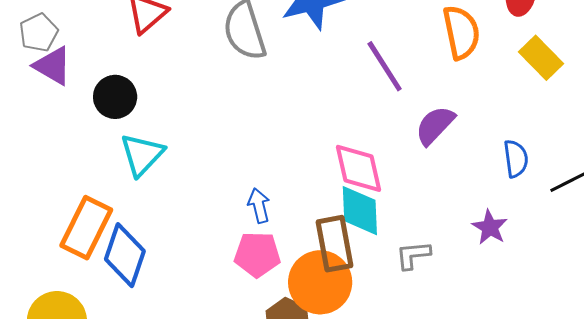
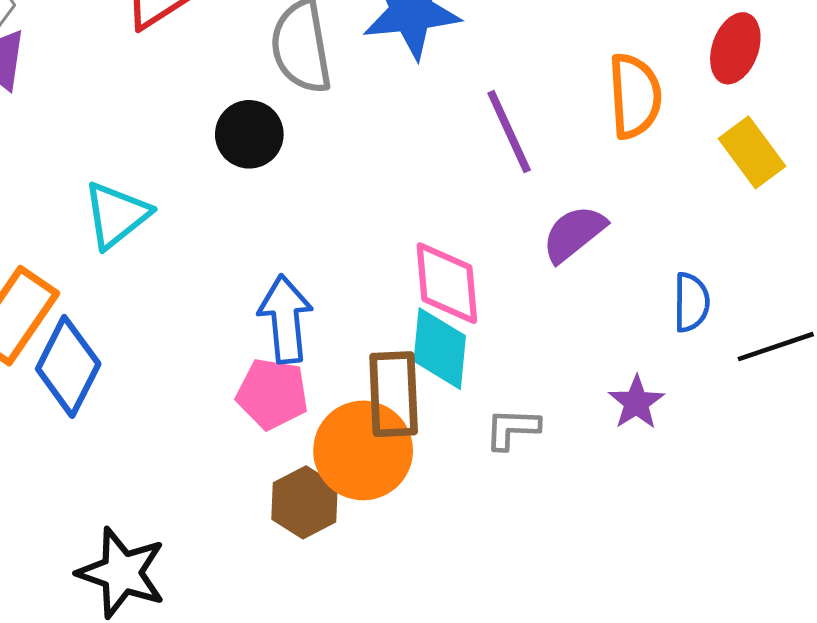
black circle: (115, 97) -> (249, 134), moved
blue arrow: (259, 206) -> (285, 319), size x1.6

